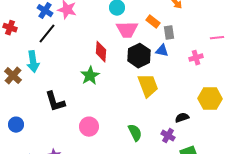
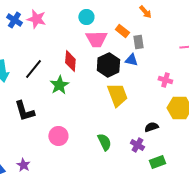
black line: (47, 34) -> (33, 69), moved
pink cross: (196, 58) -> (165, 80), moved, turned 32

